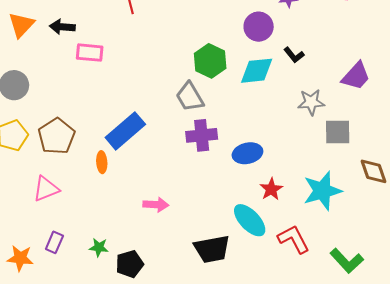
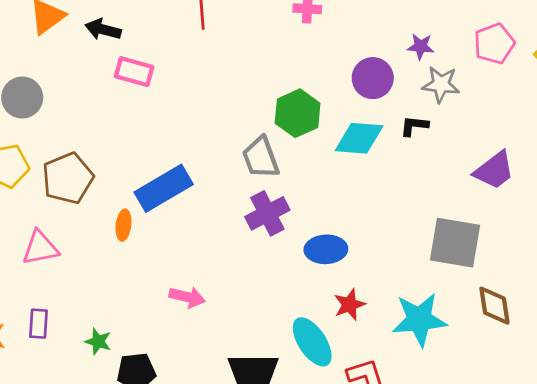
black L-shape: (294, 55) -> (414, 126), turned 125
gray star: (311, 102) -> (441, 84), moved
gray square: (338, 132) -> (455, 243), size x1.4
purple cross: (202, 135) -> (267, 213), turned -32
purple rectangle: (54, 242) -> (39, 324), turned -30

